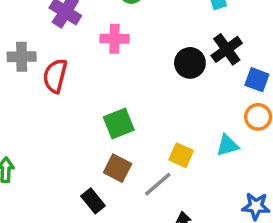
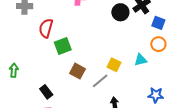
red semicircle: (55, 76) -> (46, 28), moved
green square: (119, 123) -> (63, 46), moved
black rectangle: (93, 201) -> (46, 92), moved

